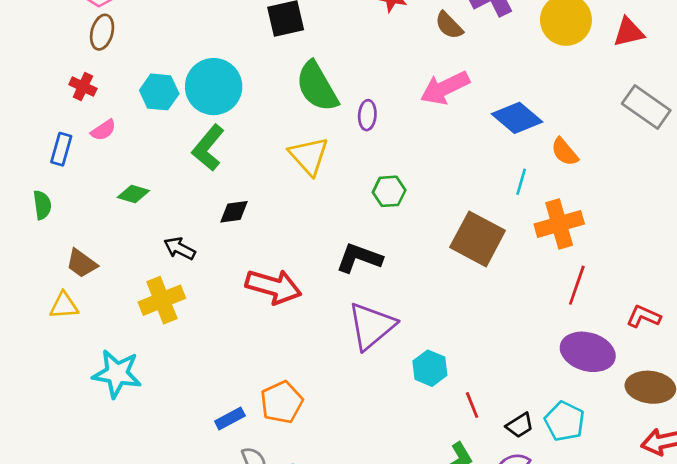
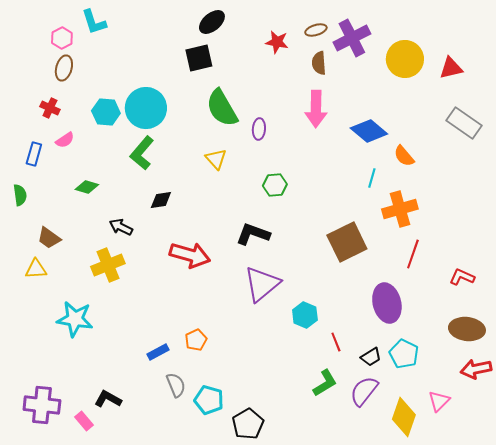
brown semicircle: (449, 25) -> (319, 63), turned 40
pink arrow: (445, 88) -> (316, 109), turned -63
yellow triangle: (309, 156) -> (216, 159), size x0.7
brown square: (478, 239) -> (347, 242), moved, turned 36
purple ellipse: (588, 352) -> (387, 303), moved, turned 60
orange pentagon: (282, 402) -> (196, 340), size x0.7

